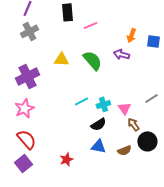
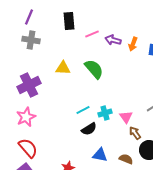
gray cross: (29, 31) -> (31, 40), turned 36
purple arrow: (121, 54) -> (113, 40), moved
black semicircle: (98, 124) -> (89, 129), moved
brown semicircle: (124, 150) -> (126, 159), turned -136

